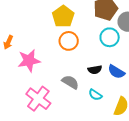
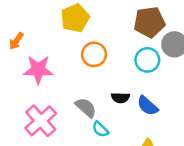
yellow pentagon: (63, 16) -> (75, 18), moved
cyan semicircle: (95, 95) -> (100, 129), moved

